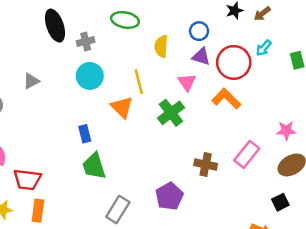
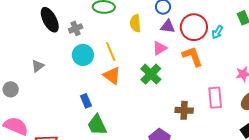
cyan arrow: (264, 48) -> (217, 32), moved
yellow line: (139, 82) -> (111, 52), moved
pink triangle: (187, 82) -> (160, 48), turned 42
orange L-shape: (226, 99) -> (192, 56), turned 35
pink rectangle: (247, 154) -> (215, 98), turned -35

